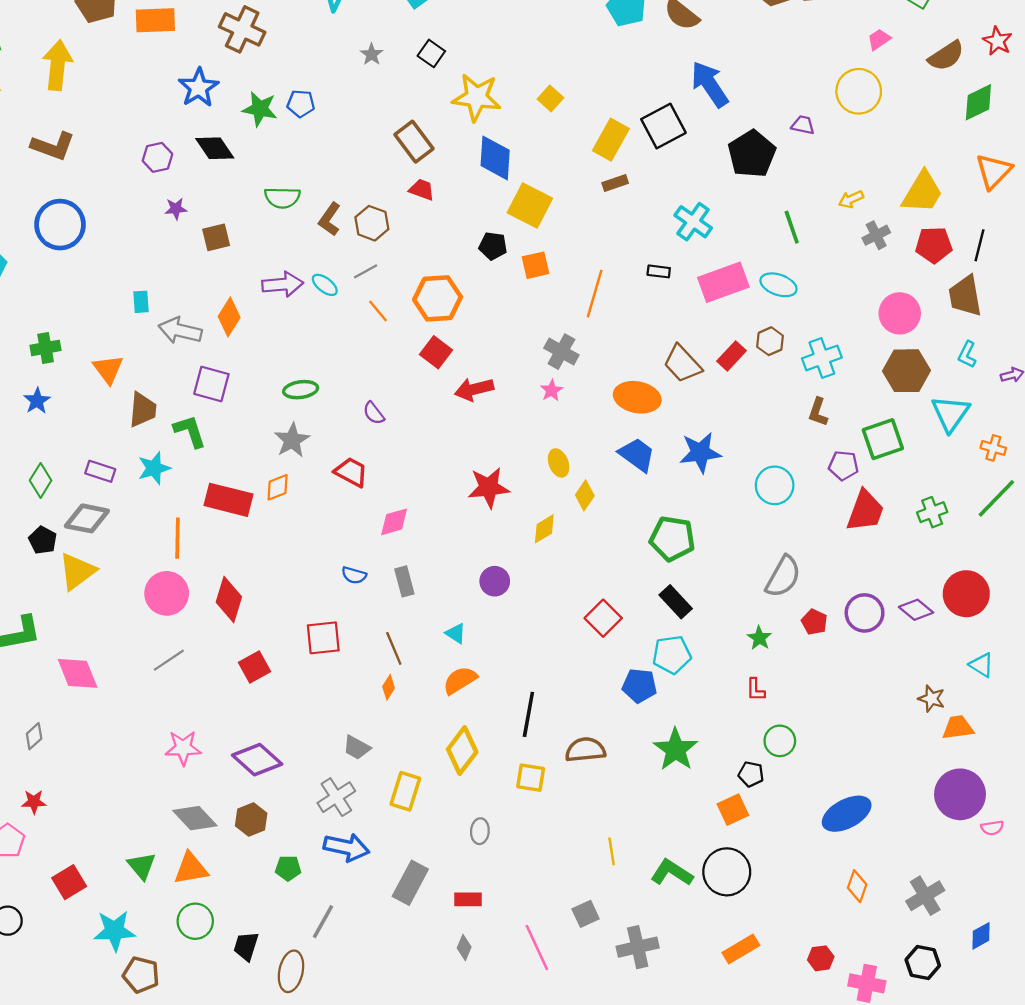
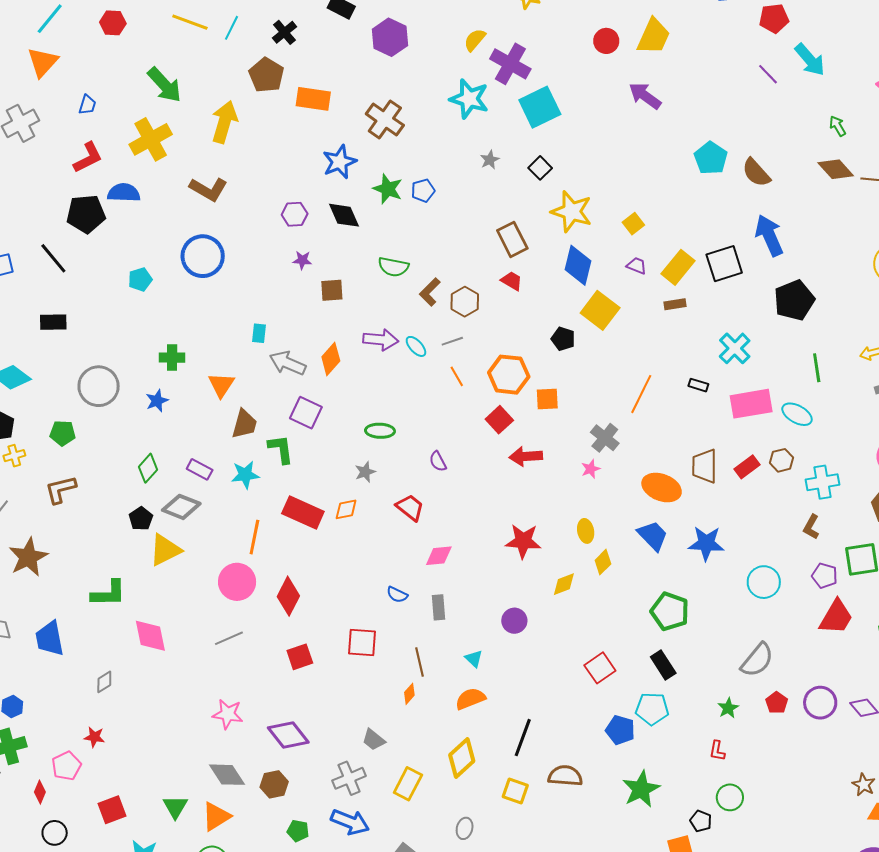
blue pentagon: (301, 104) -> (423, 191), turned -30
purple trapezoid: (803, 125) -> (637, 266), moved
orange square: (535, 265) -> (547, 399), moved
brown trapezoid: (682, 364) -> (705, 466), turned 33
gray star: (292, 440) -> (365, 472), size x0.7
orange triangle: (191, 869) -> (216, 817), turned -32

